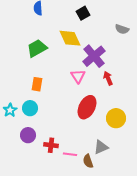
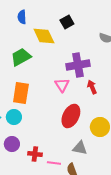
yellow diamond: (70, 38) -> (44, 36), moved
purple cross: (94, 56) -> (78, 65), turned 30
orange rectangle: (37, 84) -> (21, 93), size x1.5
gray triangle: (101, 147) -> (80, 148), moved, turned 35

